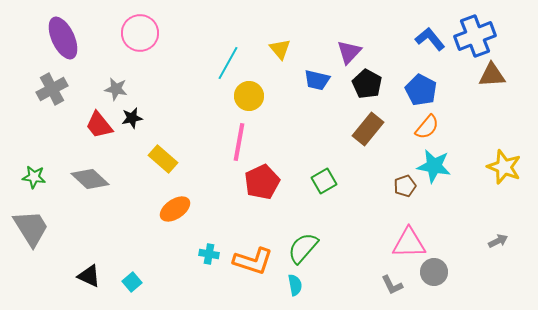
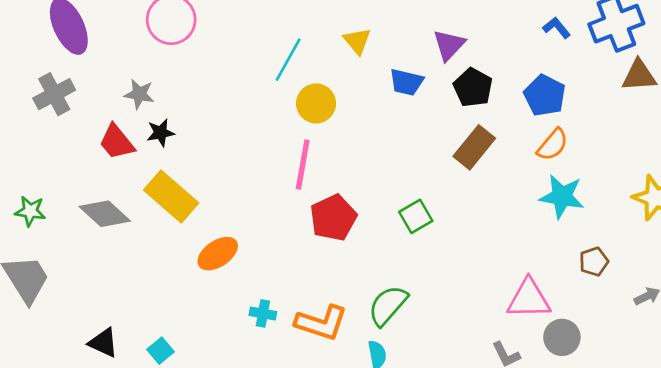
blue L-shape: (430, 39) -> (557, 28), size x0.7
yellow rectangle: (163, 159) -> (171, 196), moved, size x1.4
brown pentagon: (405, 186) -> (594, 262), moved

